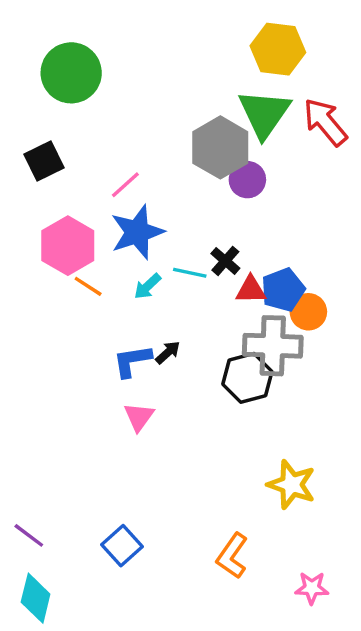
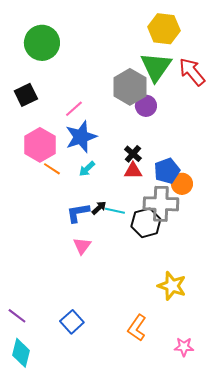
cyan line: (190, 273) -> (115, 211), moved
red triangle: (251, 290) -> (133, 171), moved

